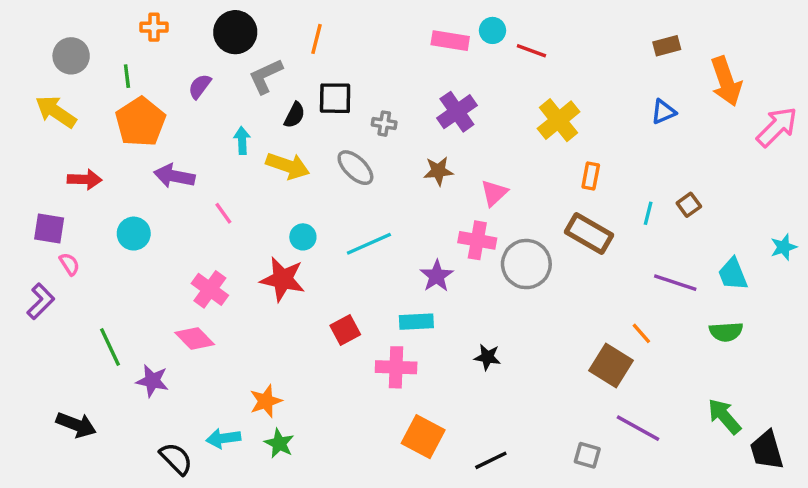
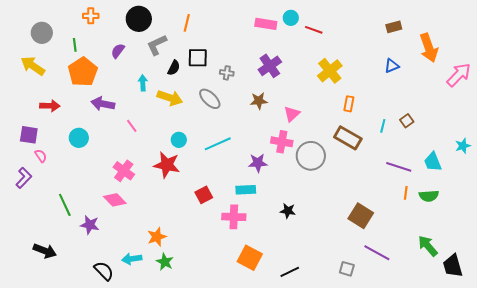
purple star: (437, 276) -> (258, 163), turned 30
orange line: (641, 333) -> (406, 193), moved, turned 48

